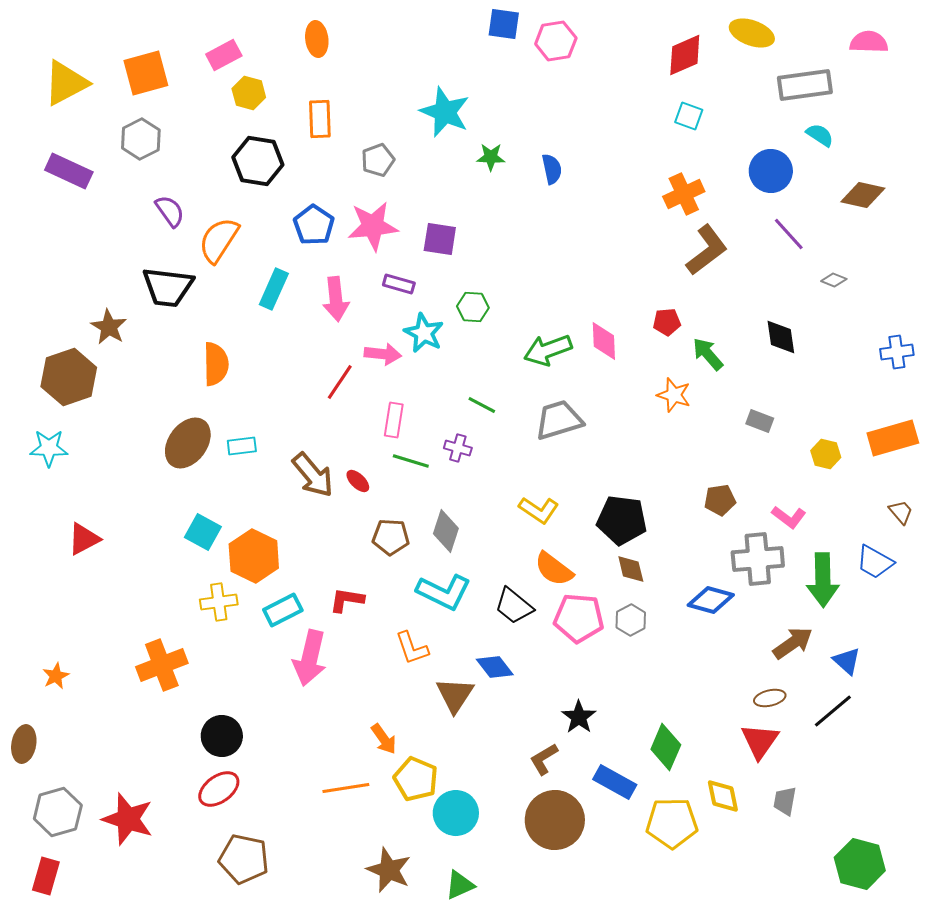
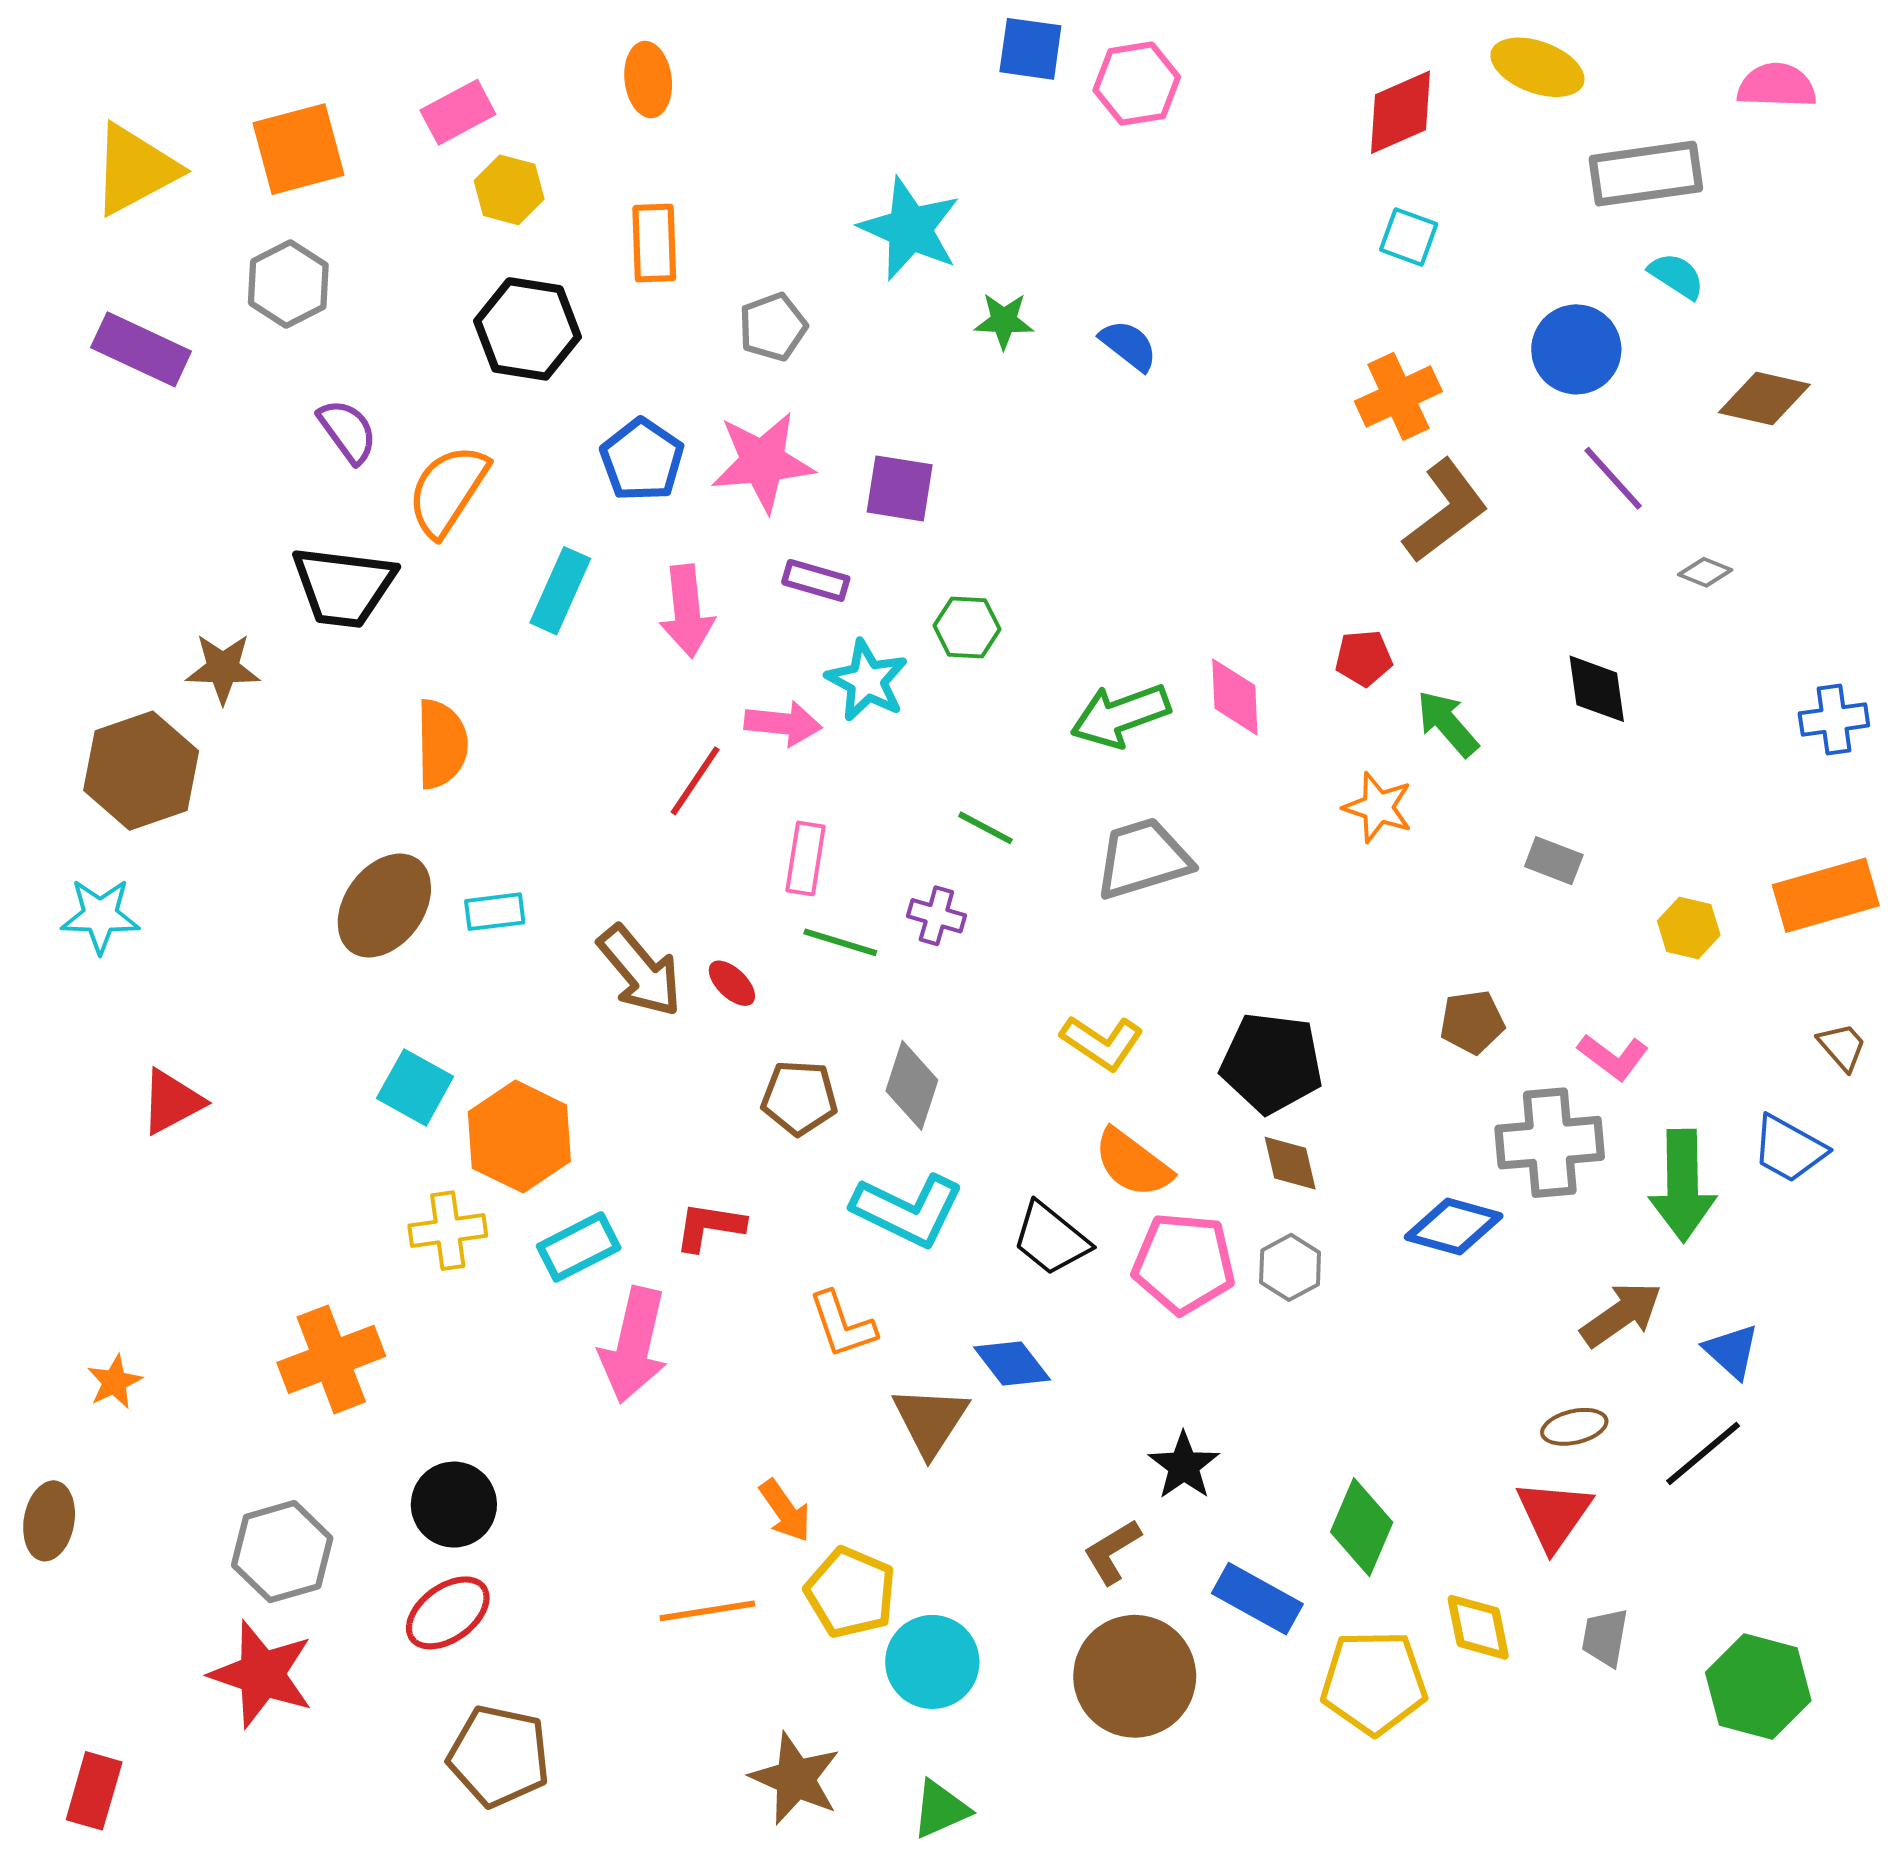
blue semicircle: (552, 169) -> (1129, 345), turned -40
brown star: (109, 327) -> (223, 668), turned -30
gray hexagon: (58, 812) -> (282, 1552), moved
green hexagon: (860, 864) -> (1758, 1687), moved

